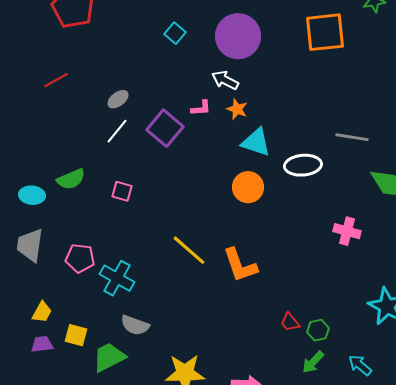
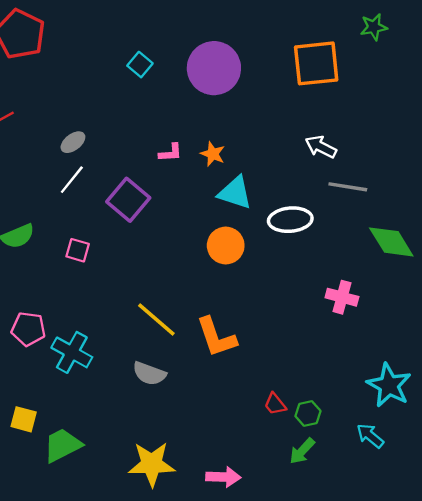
white arrow: (225, 80) -> (321, 147), moved
purple square: (165, 128) -> (128, 200), moved
gray semicircle: (135, 325) -> (149, 374), moved
cyan arrow: (360, 365) -> (370, 436), moved

